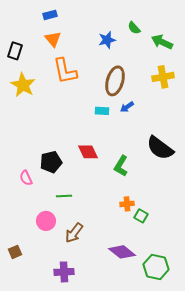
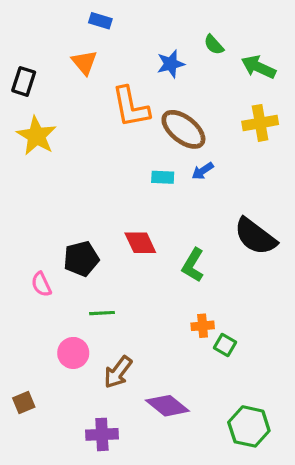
blue rectangle: (50, 15) -> (100, 21), moved, turned 32
orange L-shape: (65, 71) -> (131, 107), moved
brown ellipse: (115, 81) -> (183, 129), turned -68
purple diamond: (122, 252) -> (167, 406), moved

